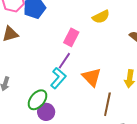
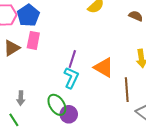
pink rectangle: (71, 37) -> (33, 40), moved
green ellipse: (37, 100) -> (57, 105), turned -55

